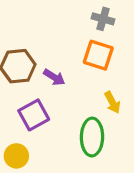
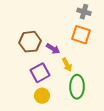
yellow arrow: (112, 102) -> (67, 65), moved
yellow circle: (16, 156) -> (42, 96), moved

